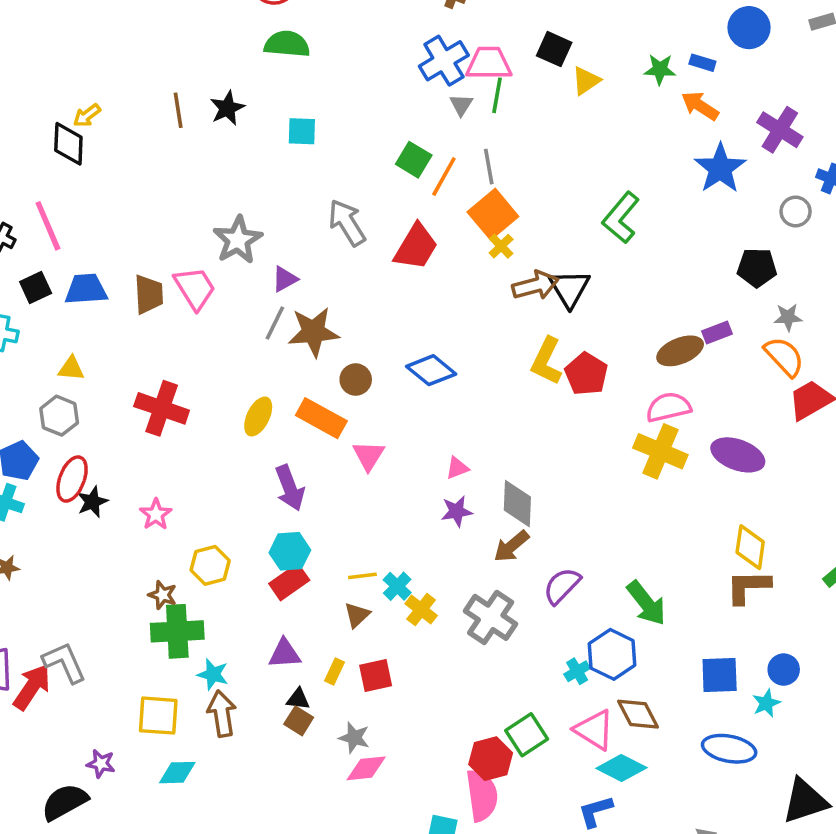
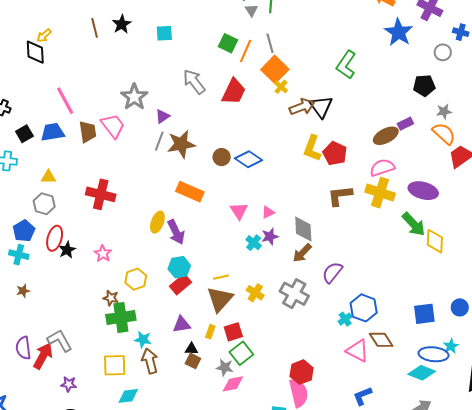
pink line: (48, 226) -> (65, 101), moved
brown circle: (356, 380) -> (222, 157), moved
yellow ellipse: (258, 416) -> (157, 222), moved
pink triangle: (369, 456) -> (239, 211), moved
cyan cross: (397, 586) -> (254, 243), moved
brown L-shape: (748, 587) -> (340, 196), moved
green arrow: (646, 603) -> (414, 224), moved
brown triangle: (357, 615) -> (220, 299), size x1.8
cyan star: (766, 703) -> (451, 346), moved
green square: (527, 735) -> (241, 353), moved
purple star: (101, 764) -> (69, 384), moved
cyan diamond: (621, 768) -> (422, 373), moved

